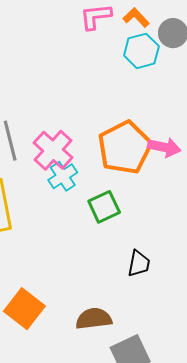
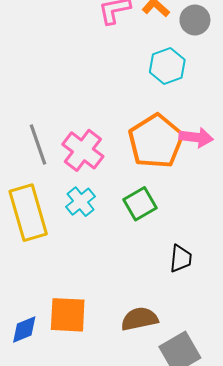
cyan hexagon: (141, 51) -> (167, 66), moved
cyan cross: (63, 176) -> (81, 202), moved
orange square: (24, 309) -> (68, 315), turned -30

